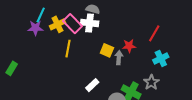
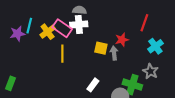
purple star: (35, 28) -> (17, 34), moved

